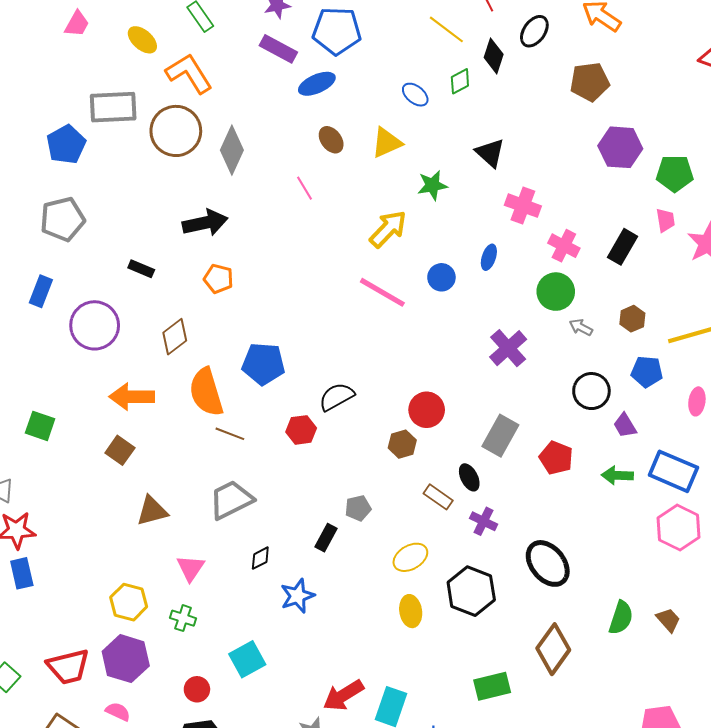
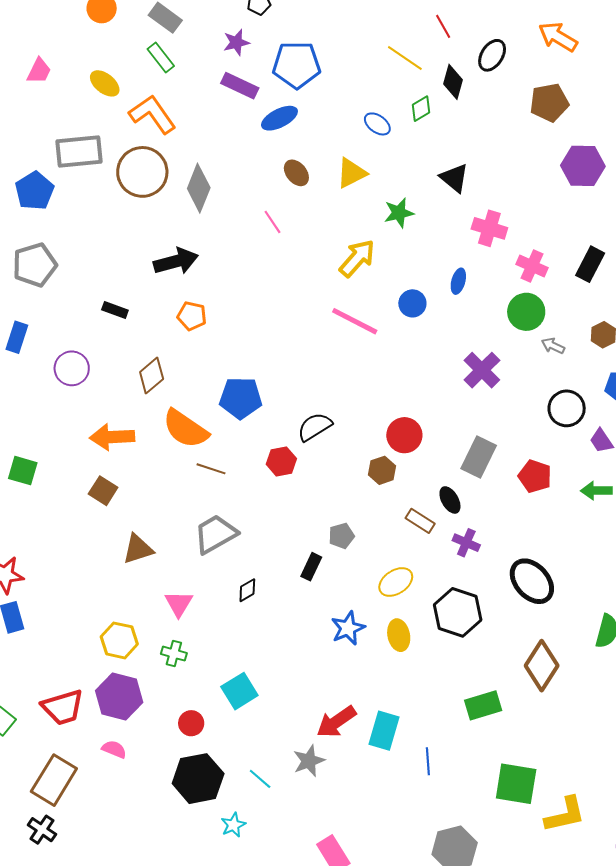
purple circle: (95, 325) -> (72, 368), size x0.7
orange semicircle: (206, 392) -> (185, 429), turned -36
blue star: (297, 596) -> (348, 628), moved

